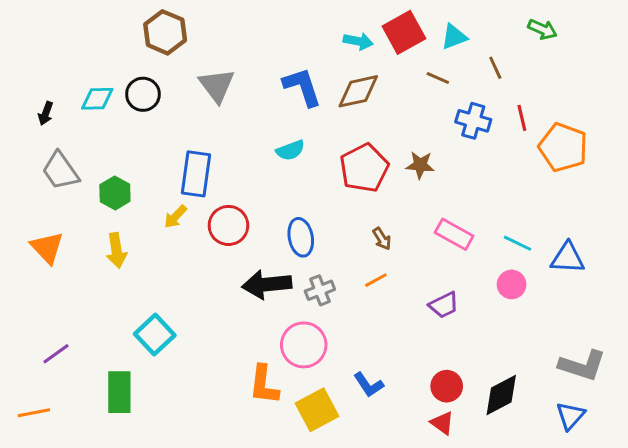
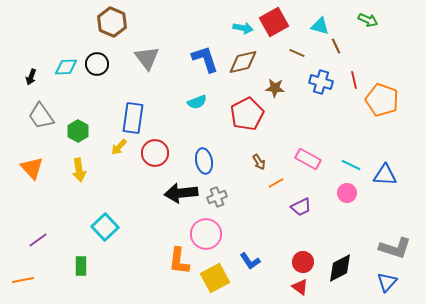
cyan triangle: (454, 37) -> (320, 26), moved, turned 36
brown star: (420, 165) -> (275, 88), moved
orange line: (376, 280) -> (276, 183), moved
green rectangle: (119, 392) -> (81, 266), size x0.7

